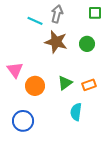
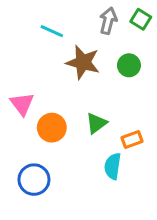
green square: (95, 13) -> (141, 19), turned 32
gray arrow: (57, 14) -> (108, 21), moved
orange rectangle: (89, 85) -> (132, 140), moved

